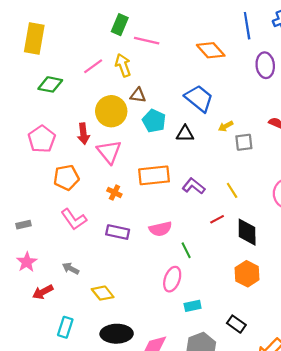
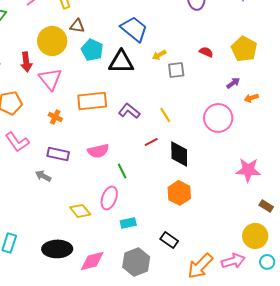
black triangle: (185, 134) -> (121, 62), size x1.5
gray arrow: (71, 268) -> (43, 176), moved
yellow diamond: (103, 293) -> (80, 211), moved

